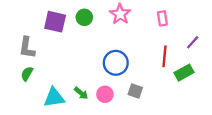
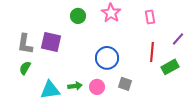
purple square: (55, 22) -> (51, 42), moved
green arrow: (81, 93) -> (75, 86), turned -48

